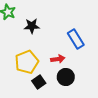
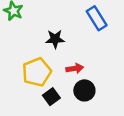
black star: (32, 26) -> (55, 39), moved
blue rectangle: (76, 39) -> (97, 18), moved

